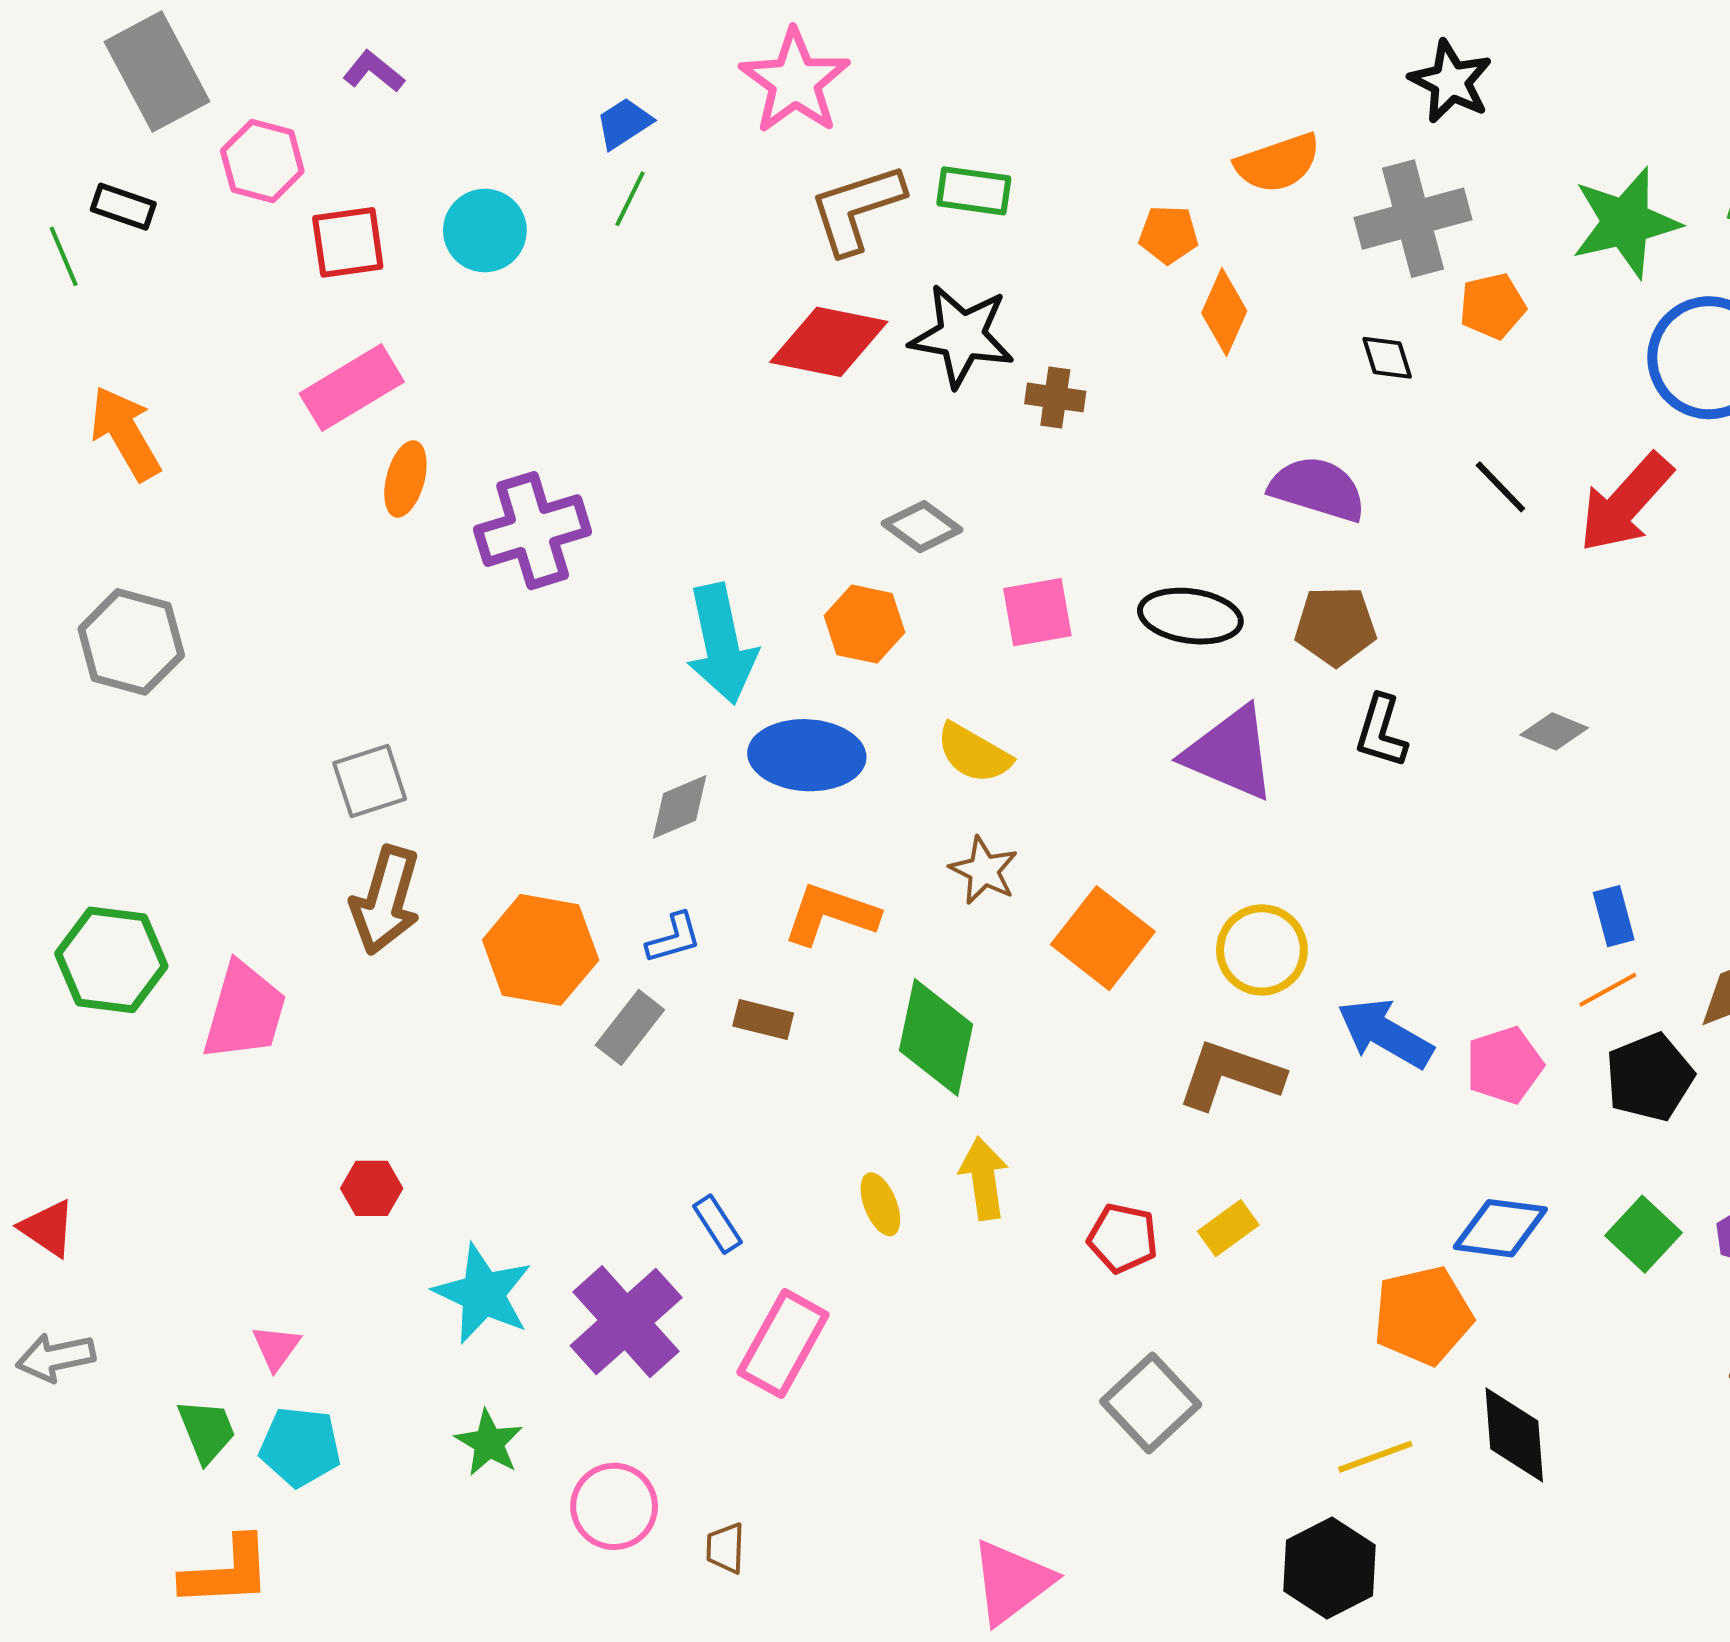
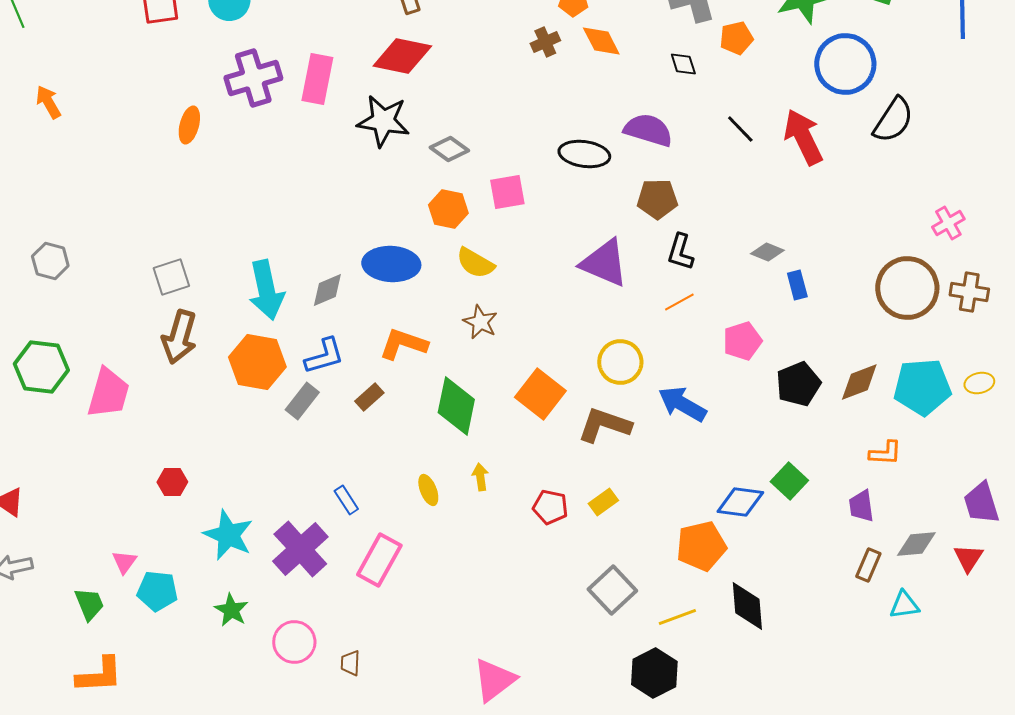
orange diamond: (1224, 312) -> (601, 41), turned -51
black star: (962, 336) -> (383, 121), moved
pink rectangle: (352, 388) -> (317, 79), moved, turned -48
brown cross: (1055, 397) -> (545, 42), moved, turned -32
orange arrow: (125, 433) -> (48, 102), size x0.7
red arrow: (1626, 503) -> (803, 137), turned 112
purple cross: (533, 531) -> (253, 78), moved
black ellipse: (1190, 616) -> (584, 154), moved
orange hexagon: (864, 624) -> (448, 209), moved
gray hexagon: (131, 642) -> (50, 261), moved, size x0.7
cyan arrow: (721, 644) -> (266, 290), moved
blue rectangle: (1614, 916) -> (797, 285), moved
blue L-shape: (674, 938) -> (324, 356), size x1.4
orange square: (1103, 938) -> (540, 394), moved
orange line: (1608, 990) -> (679, 302), moved
brown rectangle: (763, 1019) -> (369, 397), turned -56
pink pentagon: (1504, 1065) -> (742, 341), moved
black pentagon: (1649, 1077) -> (798, 384), moved
yellow arrow: (984, 1178) -> (480, 477), size x0.7
green square: (1644, 1234) -> (789, 481), moved
gray square: (1151, 1403) -> (612, 590), moved
cyan pentagon: (300, 1447) -> (157, 591), moved

